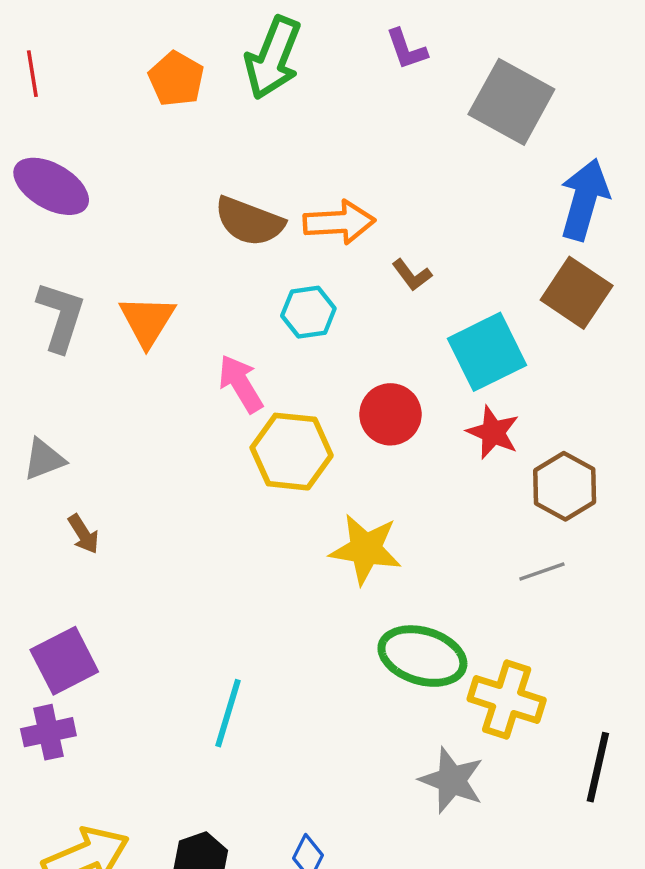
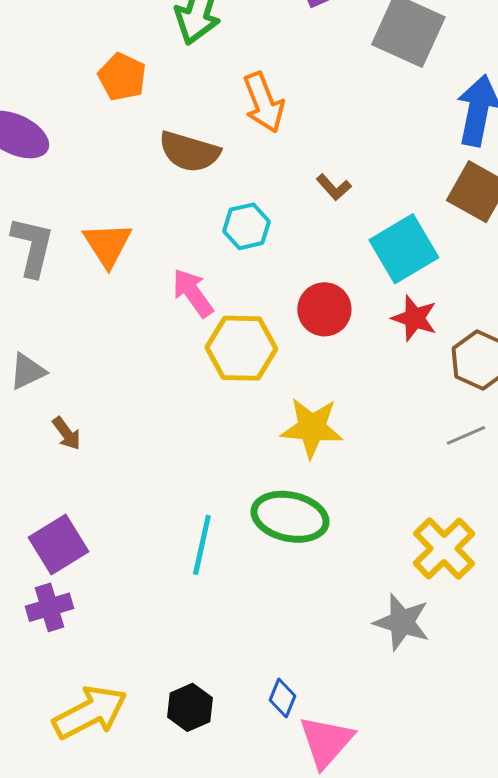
orange pentagon: (176, 79) -> (122, 77), moved
orange arrow: (339, 222) -> (264, 103), moved, turned 76
green ellipse: (422, 656) -> (290, 517), moved
yellow cross: (507, 699) -> (444, 549), turned 32
cyan line: (228, 713) -> (202, 545), moved

